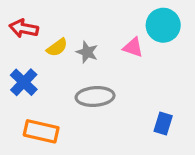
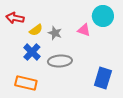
blue cross: (24, 82) -> (32, 52), moved
blue rectangle: (163, 123) -> (103, 78), size x1.5

